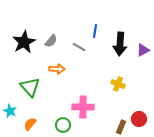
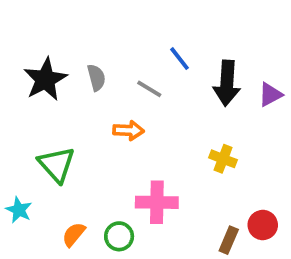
blue line: (95, 31) -> (180, 59), turned -48
gray semicircle: (51, 41) -> (96, 78), turned -56
orange arrow: (57, 69) -> (128, 130), moved
orange semicircle: (30, 124) -> (74, 234), moved

